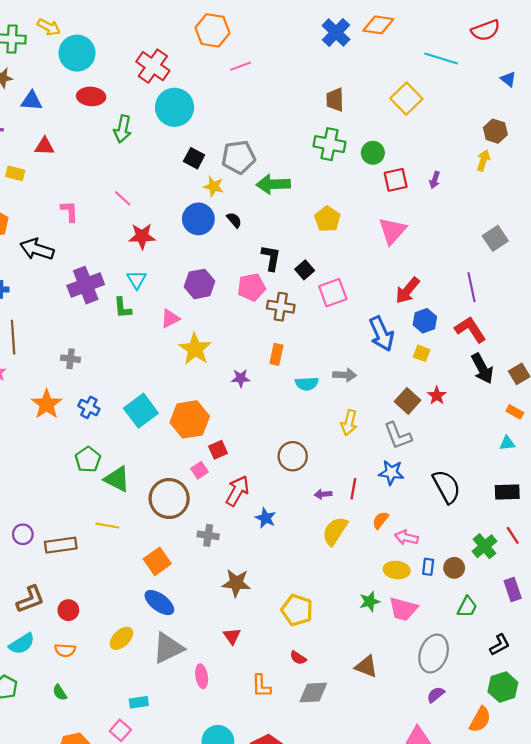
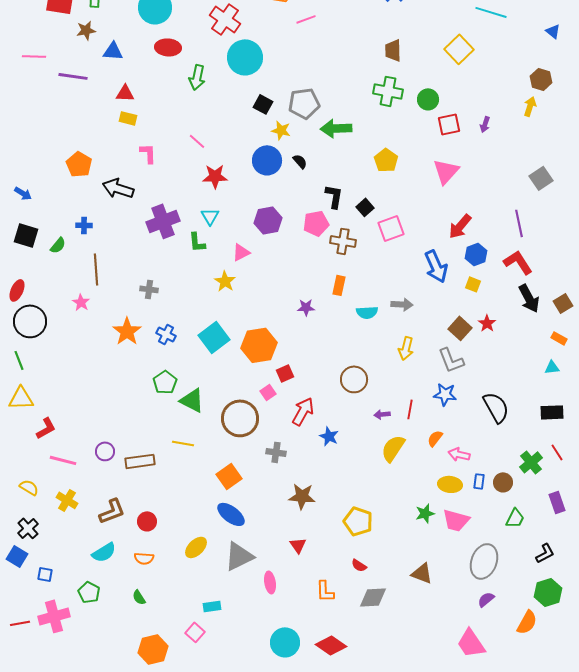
yellow rectangle: (15, 173) -> (128, 118), moved
yellow star: (195, 349) -> (225, 281), moved, size x0.7

